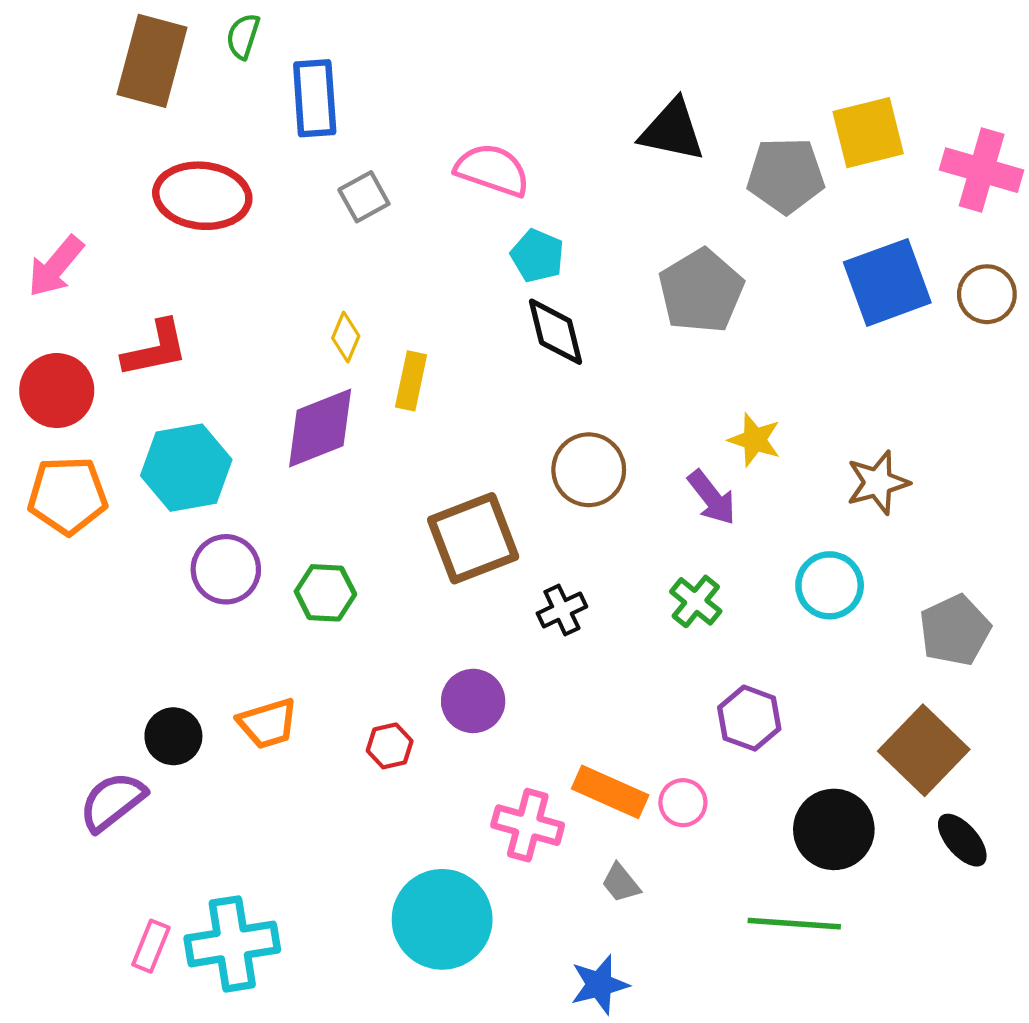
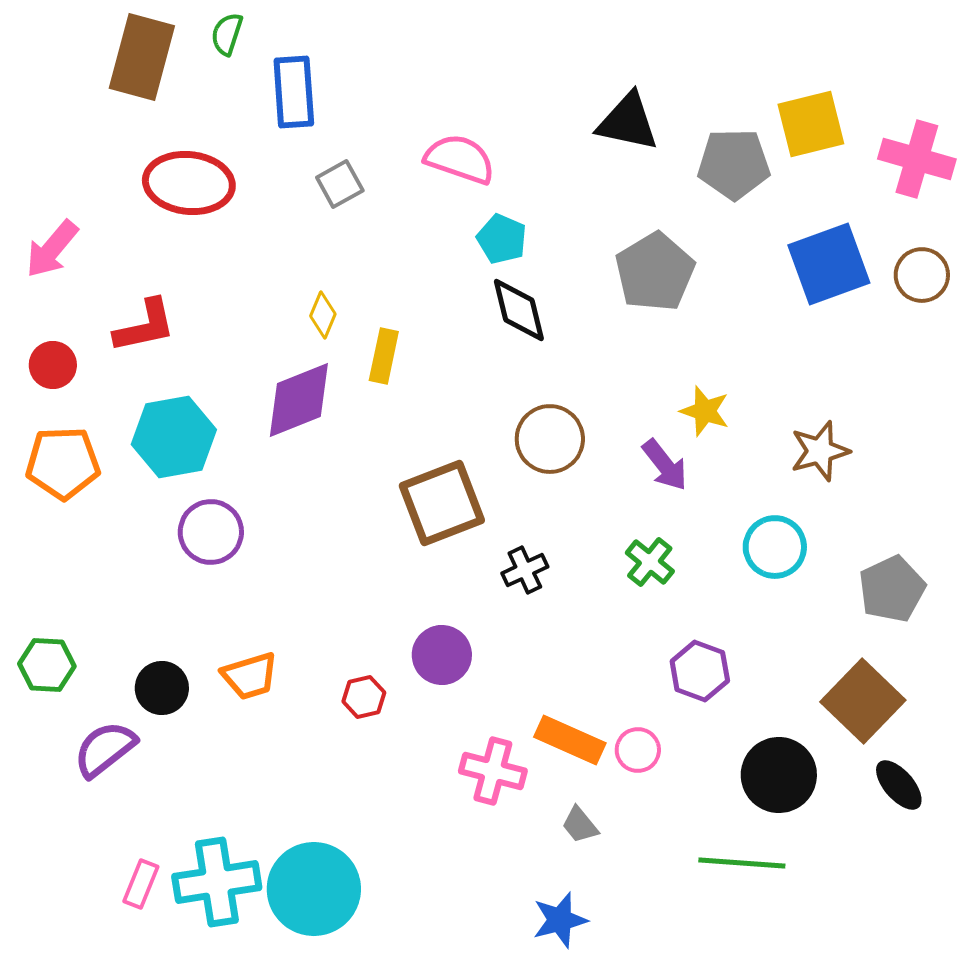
red circle: (57, 391) -> (53, 365), size x0.7
green hexagon: (325, 593) -> (47, 665), moved
cyan circle: (442, 919) -> (314, 889), moved

